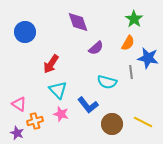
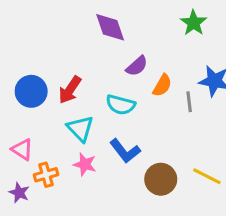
blue circle: (25, 32) -> (31, 91), moved
orange semicircle: (128, 43) -> (162, 85), moved
cyan semicircle: (107, 82) -> (121, 105), moved

